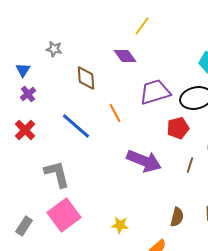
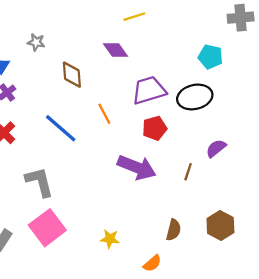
yellow line: (142, 26) -> (134, 17), turned 36
red pentagon: (178, 128) -> (155, 128), moved

